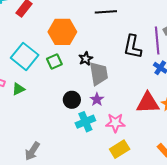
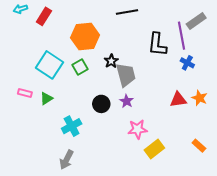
red triangle: (148, 103) -> (178, 100), size x0.7
cyan cross: (85, 122) -> (72, 126), moved
pink star: (115, 123) -> (138, 129), moved

